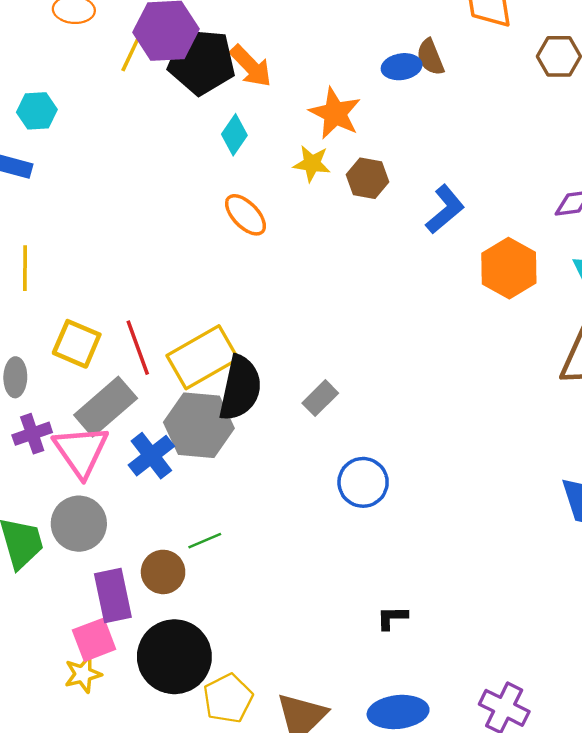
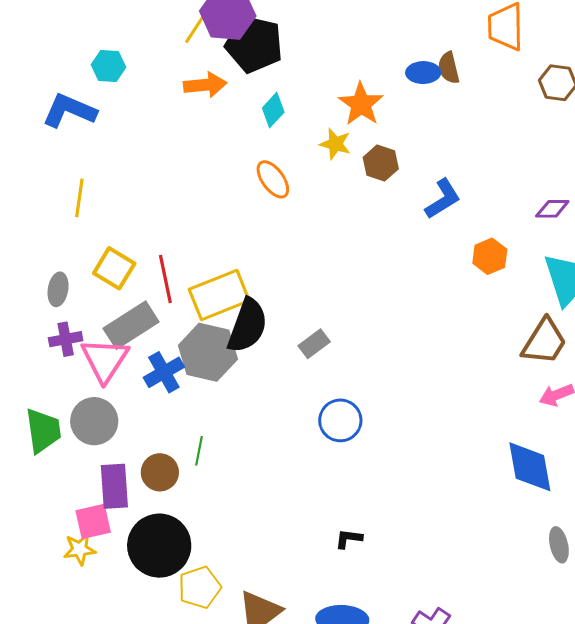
orange arrow: (251, 66) -> (205, 85), moved, turned -60
orange hexagon: (509, 268) -> (490, 256), size x0.7
green line: (205, 541) -> (199, 451), turned -64

